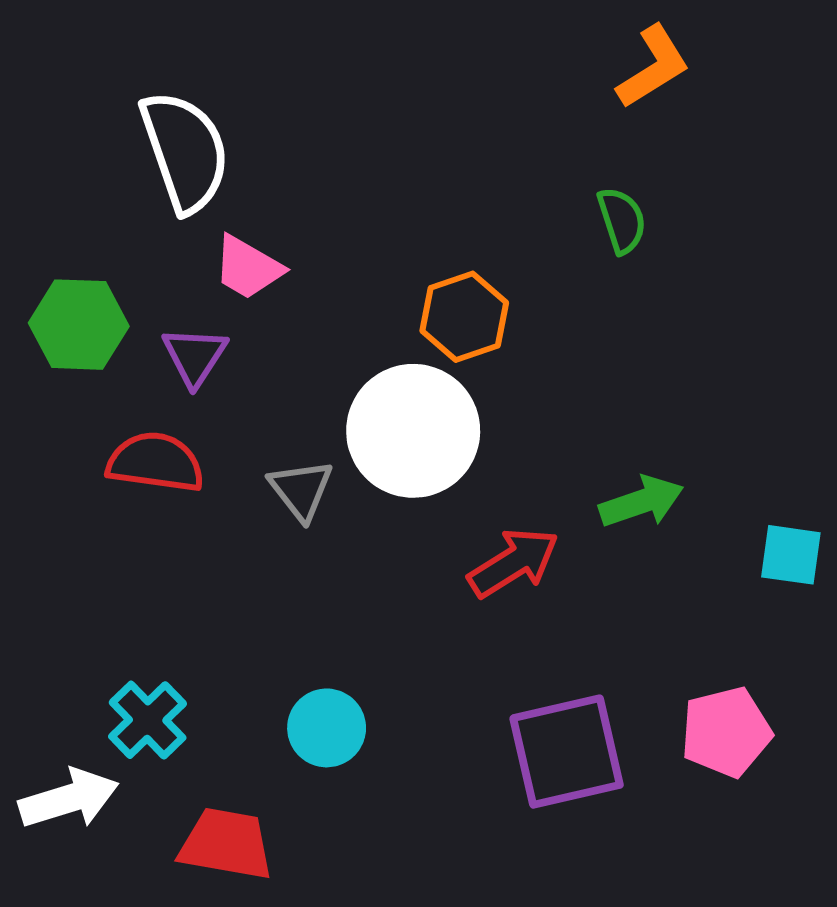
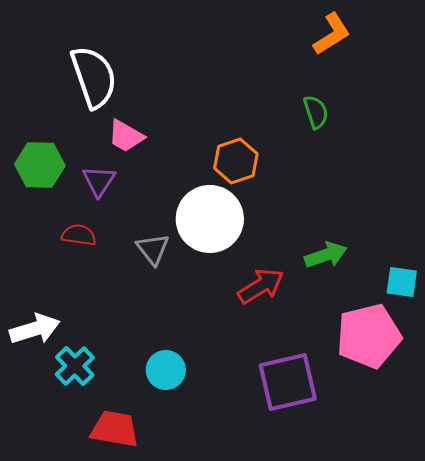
red semicircle: (155, 462) -> (79, 235), size x0.7
pink pentagon: (726, 732) -> (369, 336), moved, size x1.4
white arrow: (69, 799) -> (35, 329), moved

